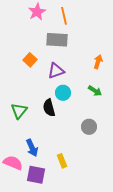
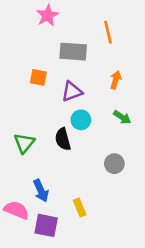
orange line: (64, 16) -> (108, 32), moved
orange square: (30, 60) -> (38, 77), turned -32
orange arrow: (98, 62) -> (116, 80), moved

